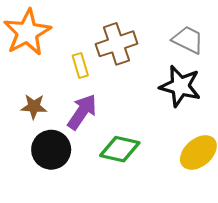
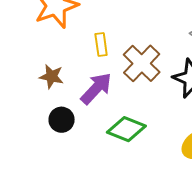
brown cross: (116, 44) -> (142, 63), moved, turned -36
black circle: (51, 150) -> (62, 120), size x0.7

